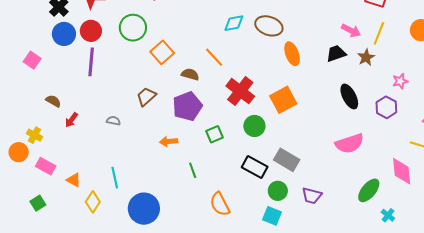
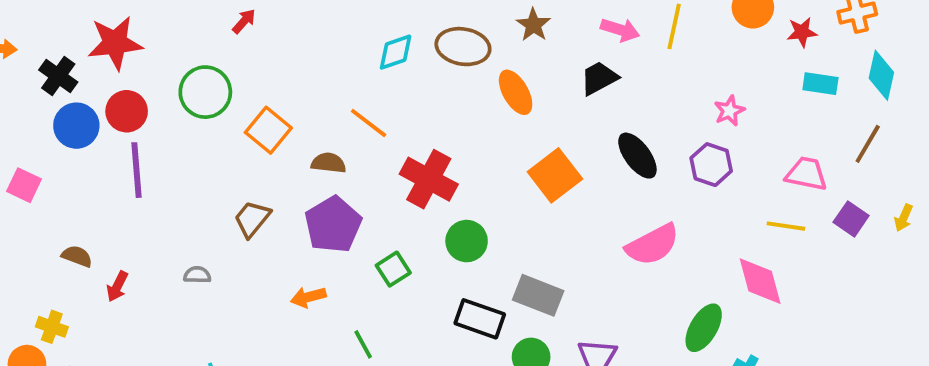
brown star: (366, 57) -> (533, 25), moved
orange square: (283, 100) -> (555, 175), moved

